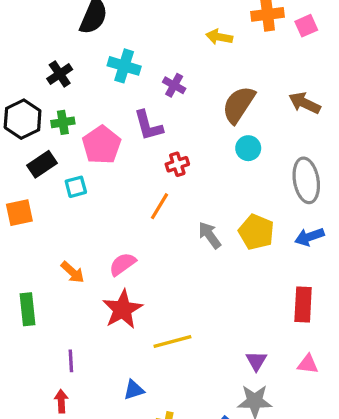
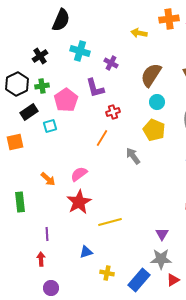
yellow pentagon: (256, 232) -> (154, 130), moved

